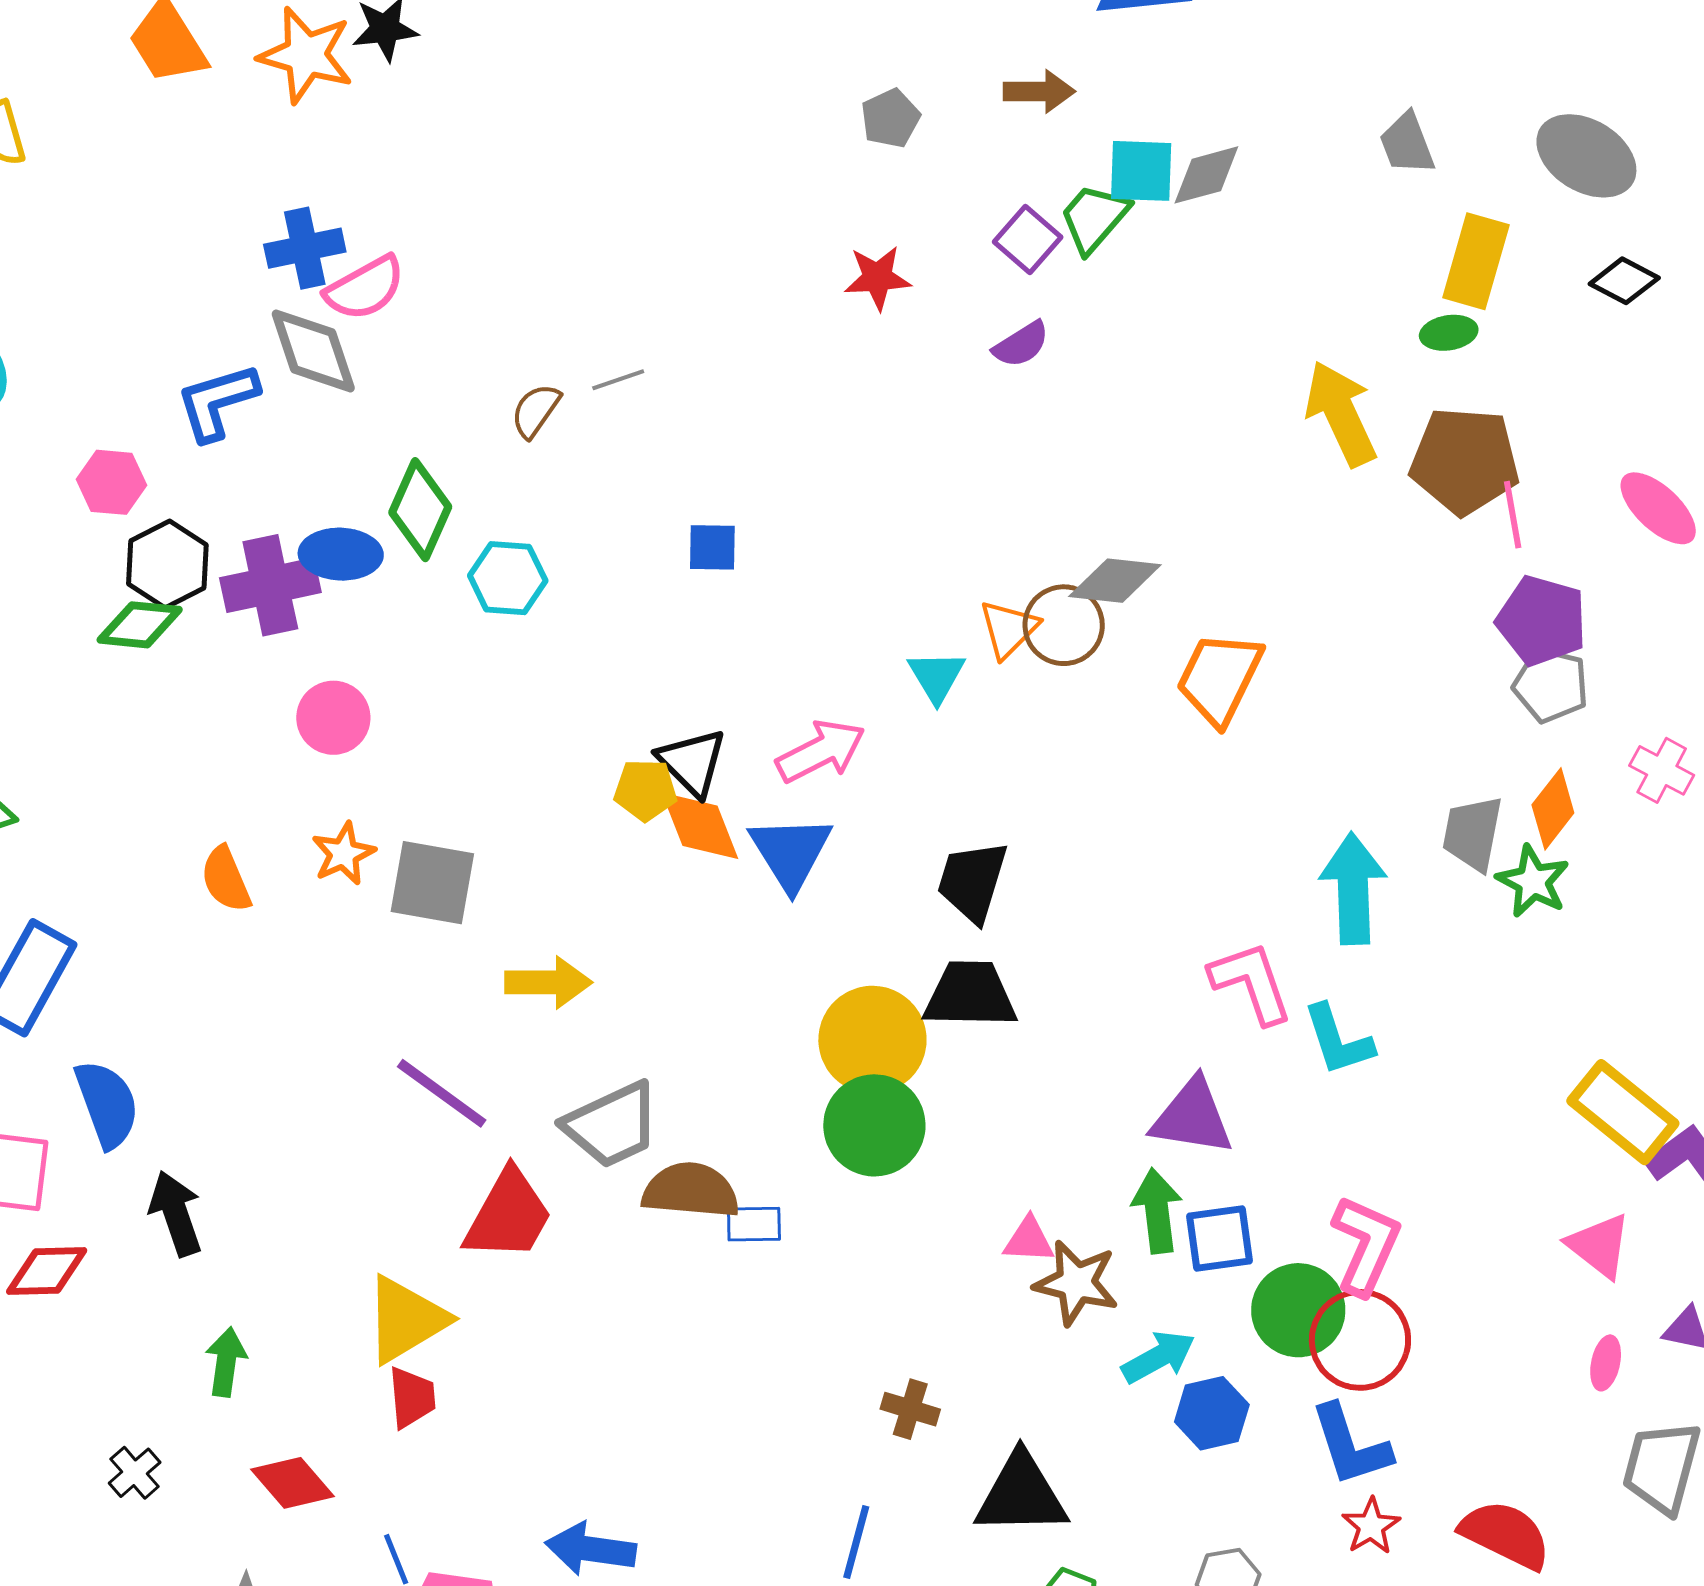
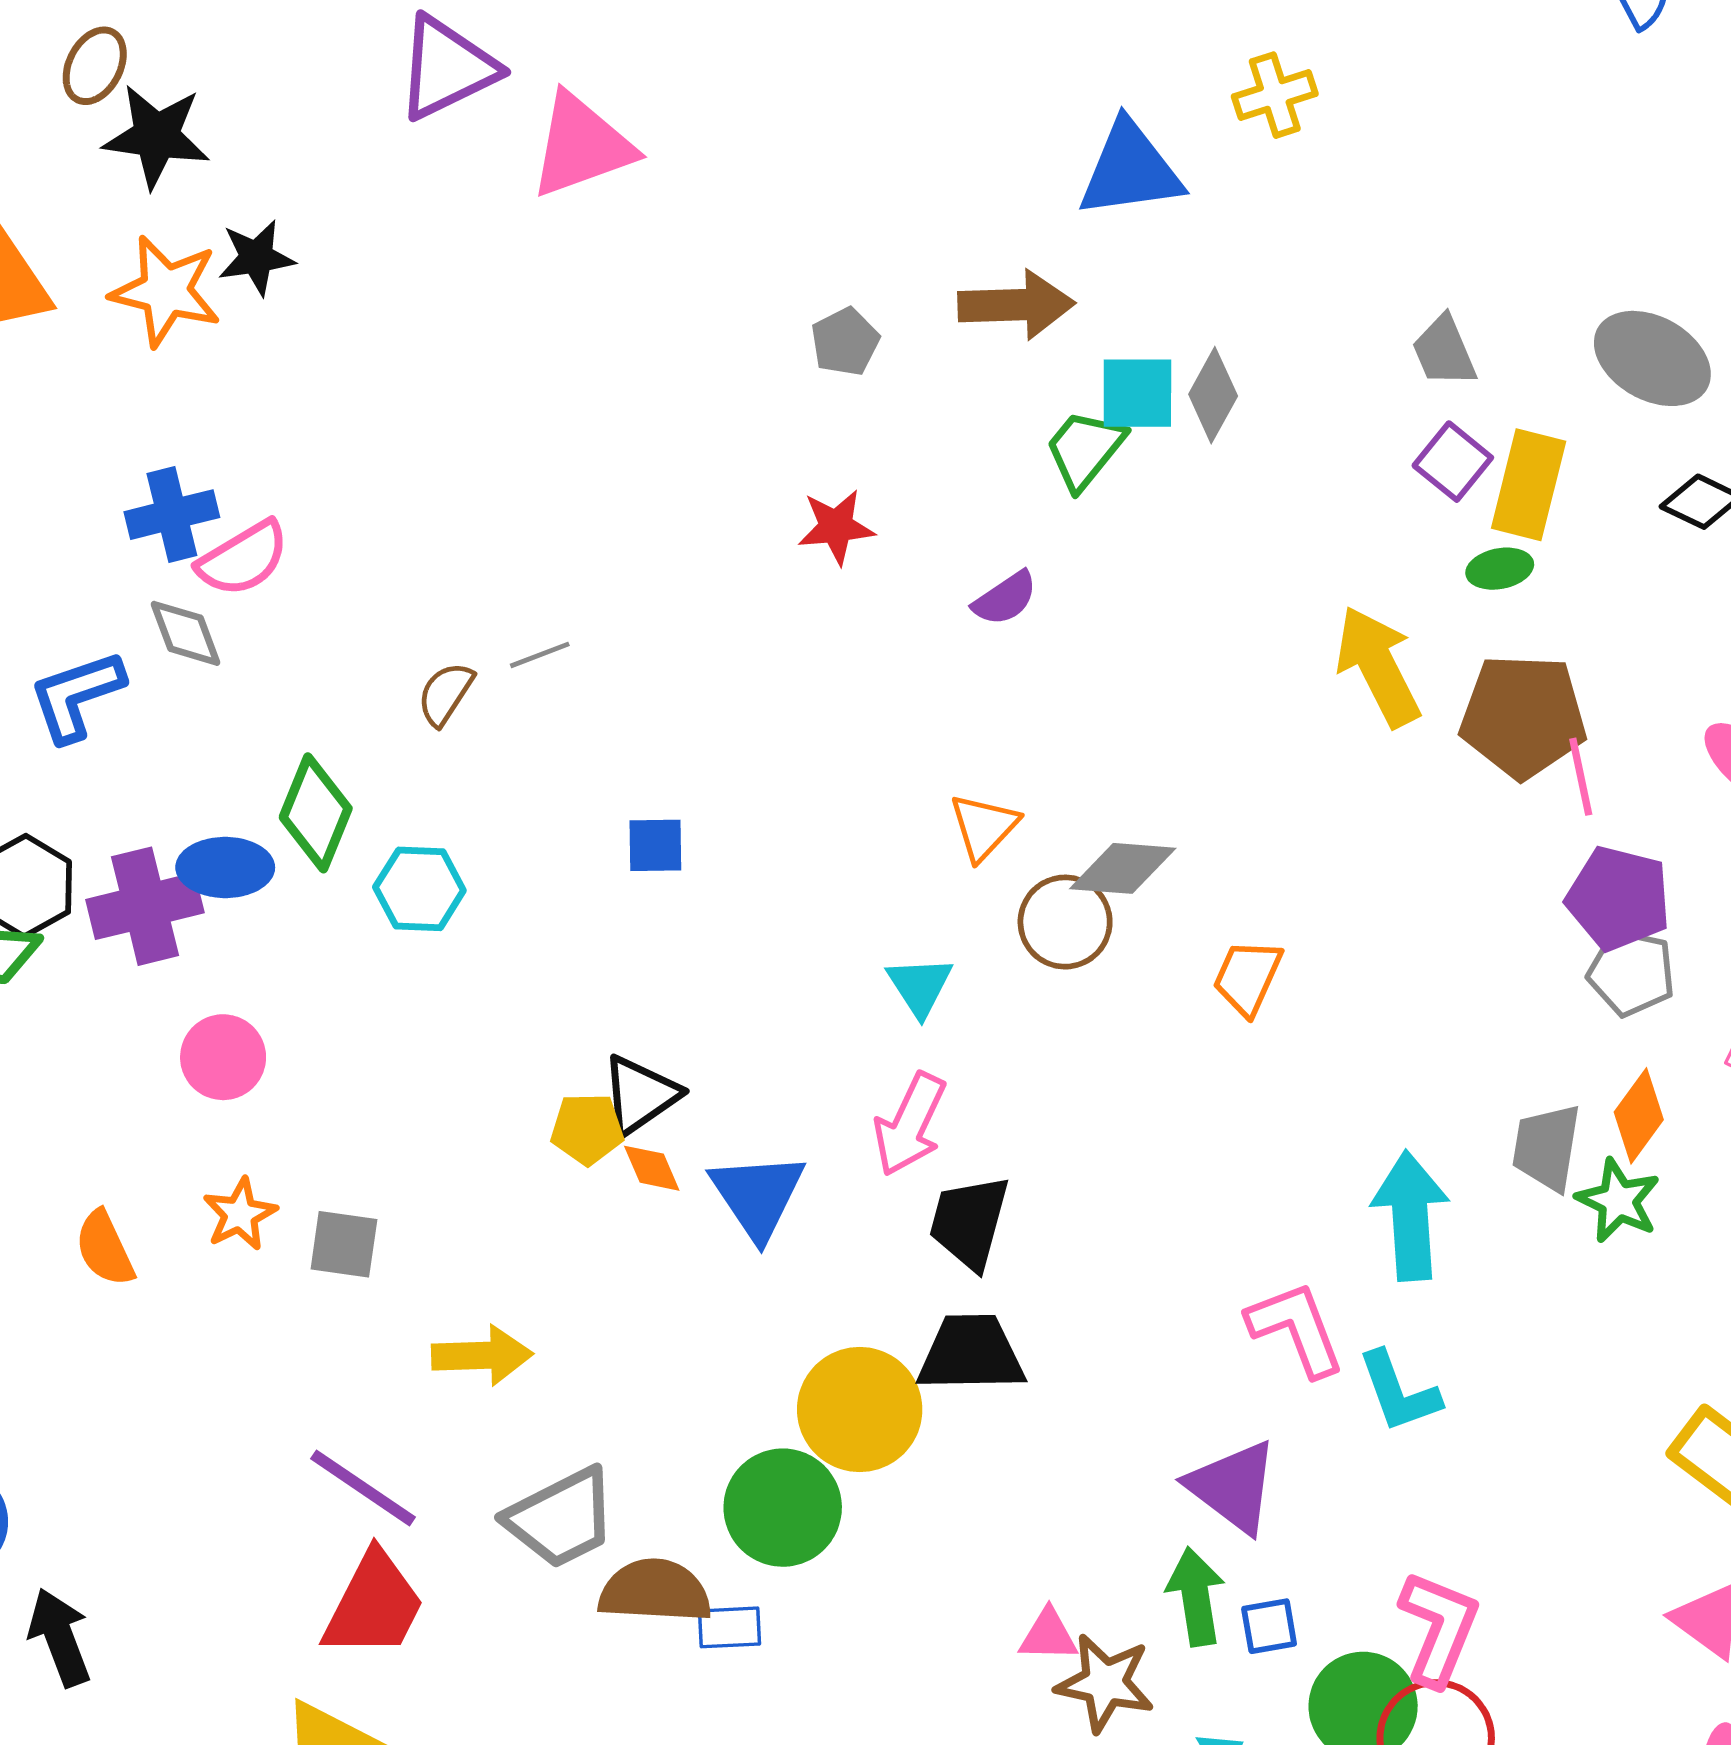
brown arrow: (1039, 91) -> (1016, 305), size x1.4
gray diamond: (1206, 175) -> (1213, 395), turned -44
purple square: (1028, 239) -> (1453, 462), moved
gray diamond: (313, 351) -> (186, 633), size x0.7
orange triangle: (1009, 629) -> (984, 827), moved
orange trapezoid: (1220, 678) -> (1248, 977), size x0.7
pink arrow: (821, 751) -> (910, 1124), moved, turned 144
black triangle: (692, 762) -> (640, 1095), turned 42
orange diamond: (700, 826) -> (652, 1168), size x0.6
gray square: (432, 883) -> (344, 1244), size x0.7
purple triangle: (1192, 1117) -> (1233, 1487), turned 30
green circle: (874, 1125) -> (783, 1508), moved
red trapezoid: (508, 1215) -> (374, 1605), moved
blue square: (1220, 1238) -> (1269, 1626), size x0.7

